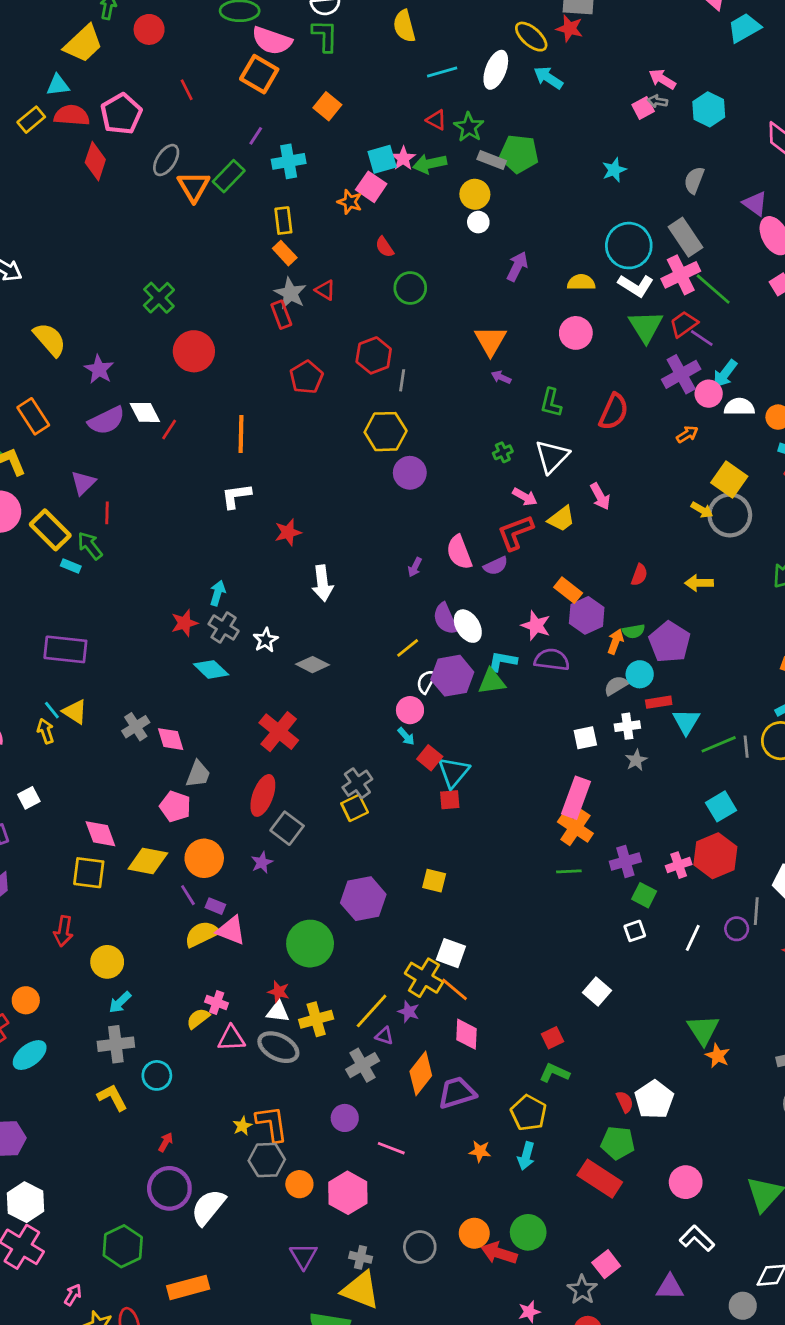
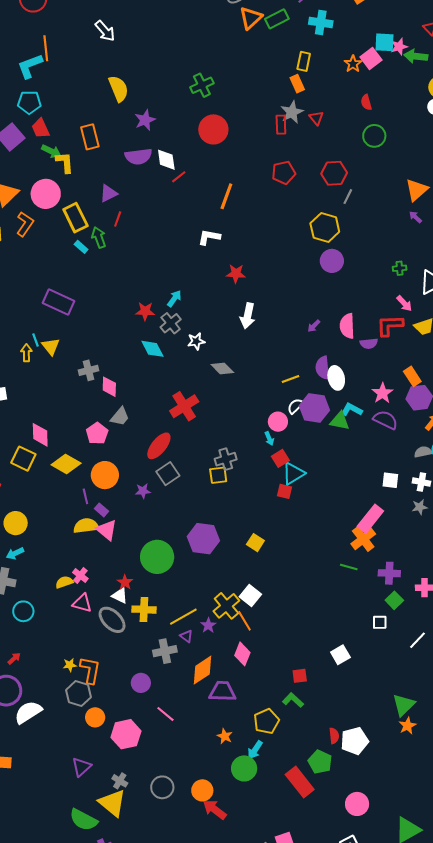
green circle: (528, 1232) -> (244, 768), moved

